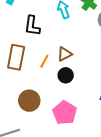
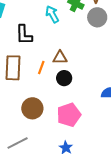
brown triangle: (65, 54) -> (60, 58), turned 35
pink pentagon: (65, 113) -> (69, 115), turned 30

